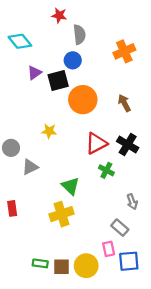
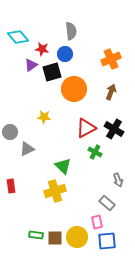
red star: (59, 15) -> (42, 49), moved
orange cross: (124, 51) -> (111, 59), moved
brown arrow: (124, 103) -> (111, 92), turned 49
blue square: (129, 261) -> (107, 241), moved

